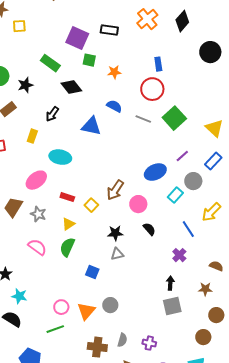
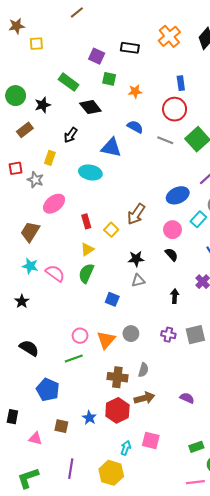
purple square: (77, 38) -> (97, 56), size x0.7
cyan ellipse: (60, 157) -> (90, 172), moved
red rectangle: (67, 197) -> (86, 221), turned 56
pink circle: (138, 204) -> (172, 230), moved
gray star: (38, 214) -> (35, 180), moved
black arrow: (170, 283) -> (175, 296), moved
cyan star: (19, 296) -> (30, 266), moved
purple cross: (149, 343) -> (168, 335), moved

